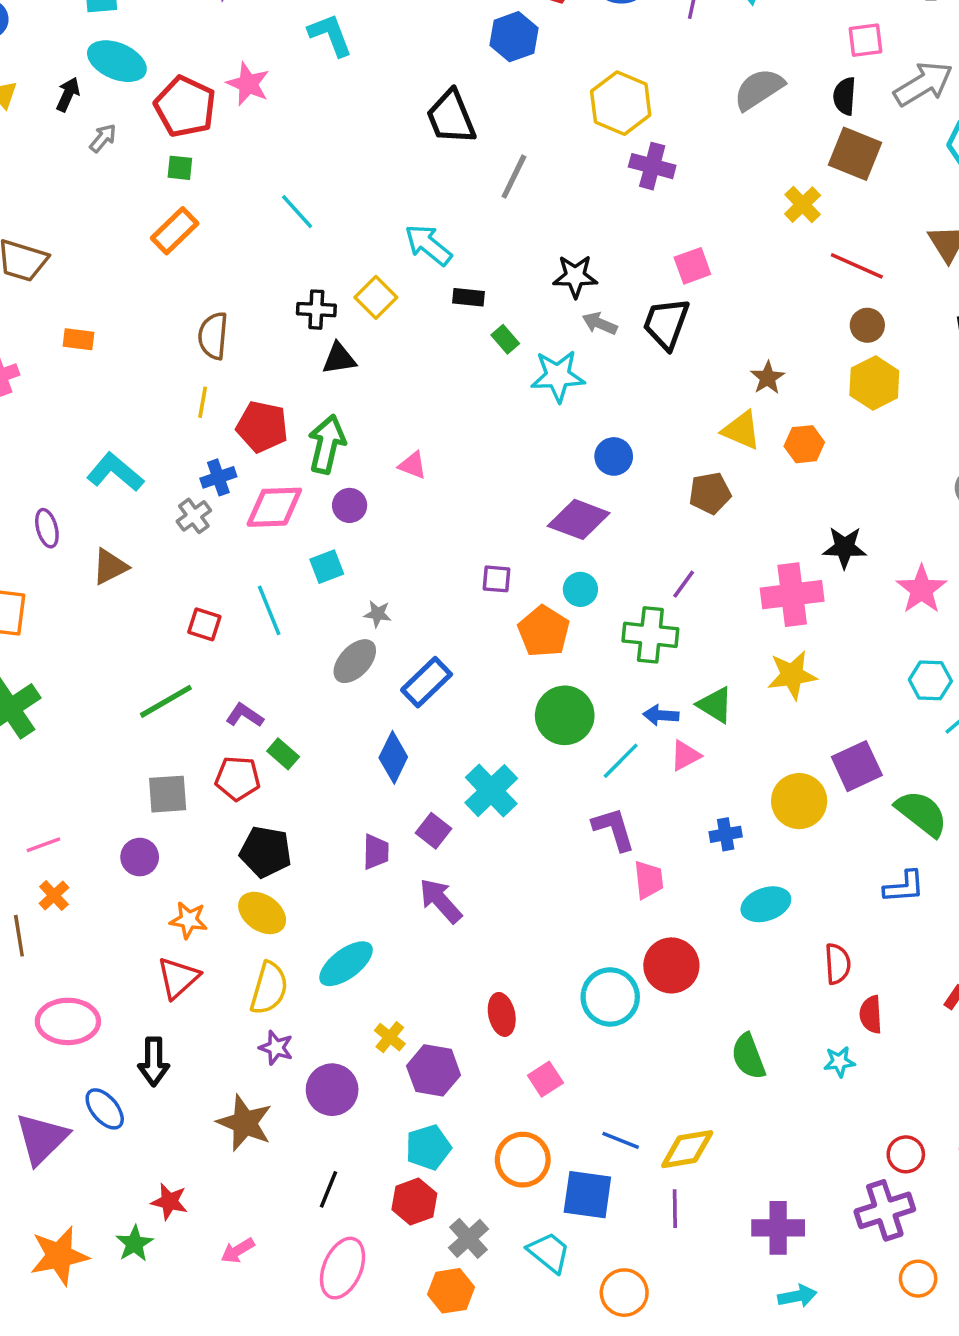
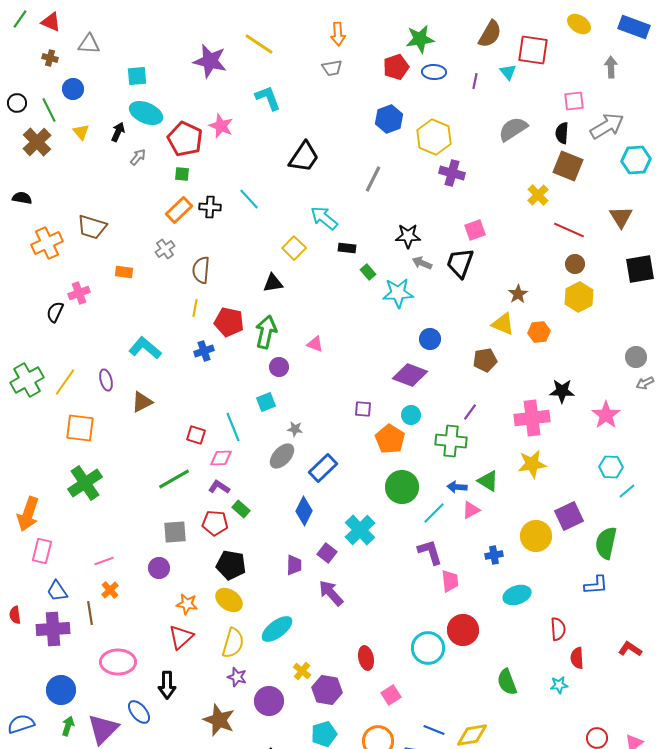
blue hexagon: (514, 37) -> (389, 119), moved
black trapezoid: (451, 117) -> (304, 157), moved, turned -124
black cross: (316, 310) -> (210, 207), moved
pink diamond: (274, 507) -> (221, 458), moved, size x0.7
gray cross: (194, 516) -> (165, 249), moved
green semicircle: (922, 813) -> (606, 543), turned -116

